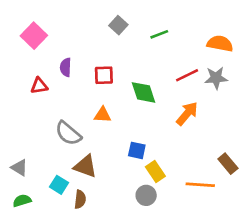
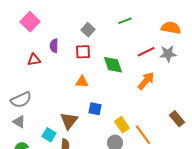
gray square: (118, 25) -> (88, 30), moved
gray semicircle: (68, 133) -> (21, 100), moved, turned -65
blue square: (137, 150) -> (95, 109), moved
brown triangle: (85, 166) -> (69, 121), turned 48
orange line: (200, 185) -> (143, 135), moved, turned 50

